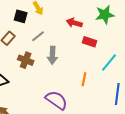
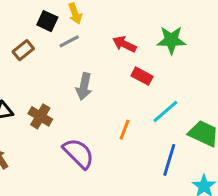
gray line: (38, 36) -> (69, 41), moved
brown cross: (26, 60) -> (40, 116), moved

